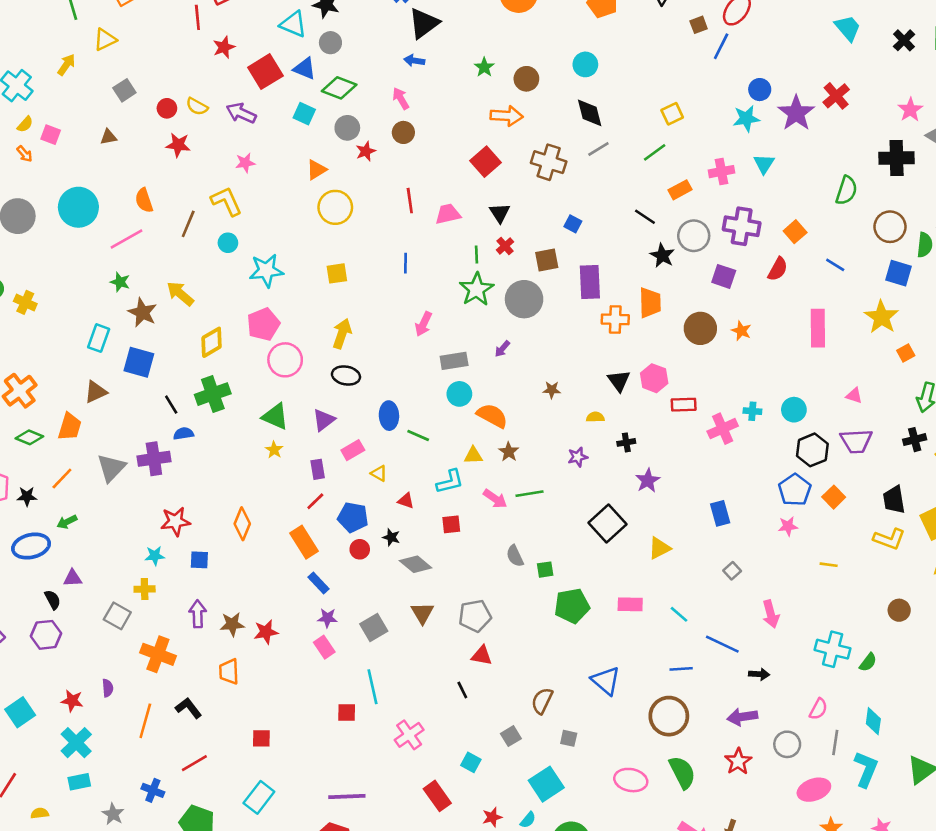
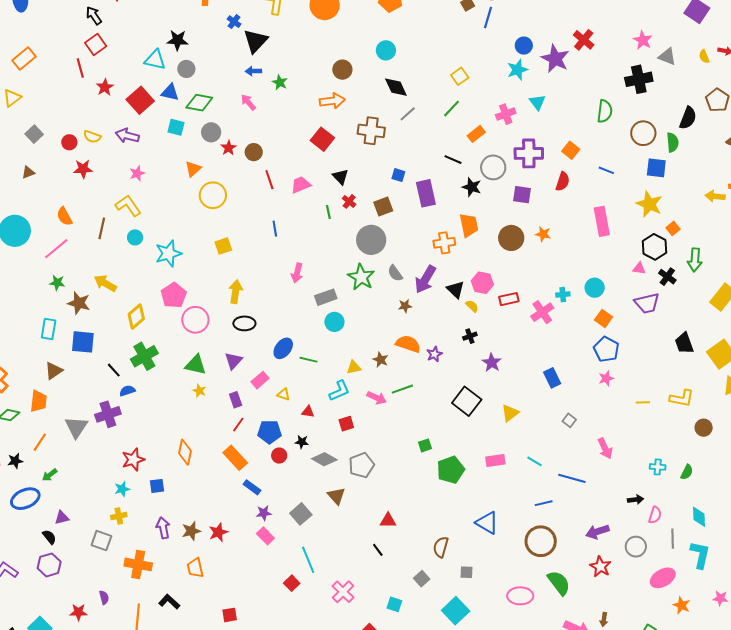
green star: (484, 67) -> (280, 82), moved
brown circle: (403, 132) -> (254, 152), moved
purple rectangle: (590, 282) -> (426, 193), moved
green star: (476, 289) -> (361, 277), moved
purple arrow: (502, 349) -> (425, 279), moved, size x2.0
blue ellipse: (389, 416) -> (283, 348), turned 50
orange semicircle: (492, 416) -> (408, 344), moved
yellow semicircle: (595, 417) -> (472, 306), moved, turned 56
black cross: (915, 440) -> (667, 277), moved, turned -30
black hexagon: (812, 450) -> (654, 247), moved
orange square: (834, 497) -> (603, 318), moved
yellow L-shape: (889, 539) -> (682, 398), moved
gray semicircle: (515, 556) -> (395, 273), moved
gray pentagon: (475, 616) -> (361, 465), moved
cyan cross: (833, 649) -> (658, 467), size x0.6
black arrow: (759, 674) -> (636, 500), moved
red square: (347, 713) -> (292, 583), turned -35

